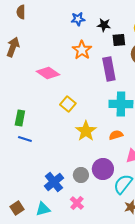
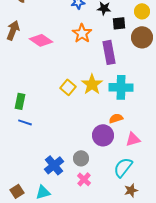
pink diamond: (48, 73) -> (41, 40), moved
yellow star: (86, 131) -> (92, 84), moved
purple circle: (103, 169) -> (103, 135), moved
pink cross: (77, 203) -> (84, 179), moved

